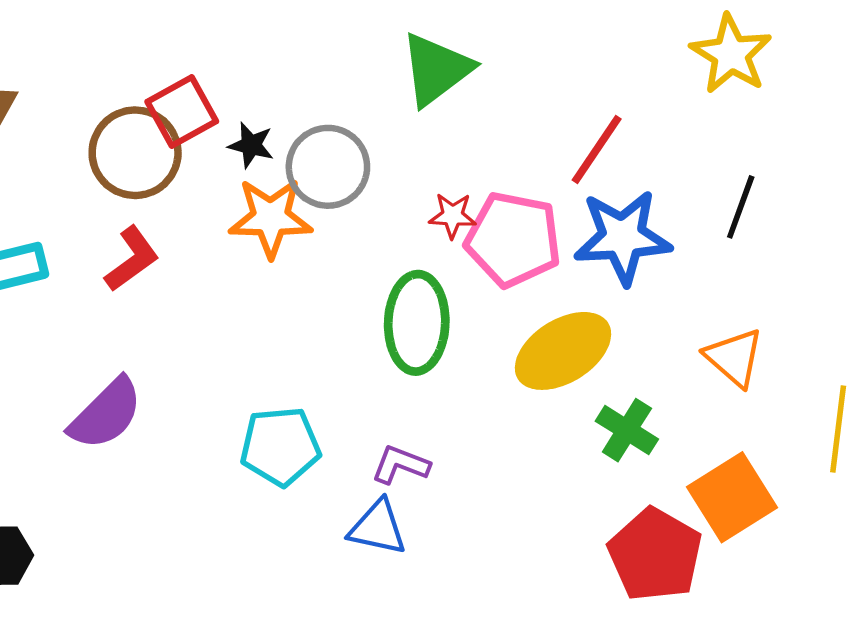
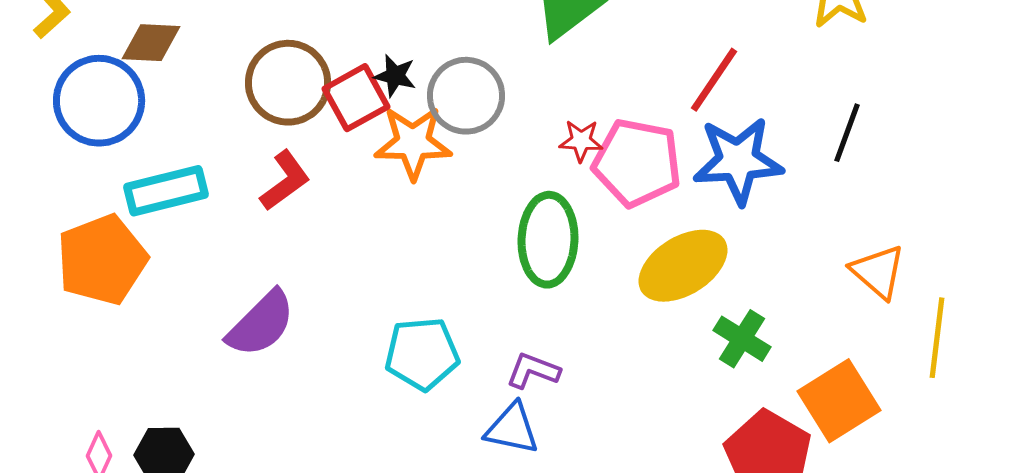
red square: (182, 112) -> (356, 98), moved
orange triangle: (734, 357) -> (878, 272), moved

